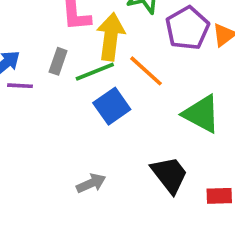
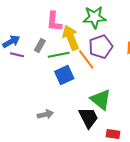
purple pentagon: (187, 28) -> (101, 47), moved
yellow arrow: (111, 37) -> (71, 38), turned -40
green triangle: (201, 114) -> (101, 99), moved

